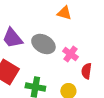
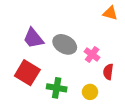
orange triangle: (64, 13) -> (110, 13), moved

